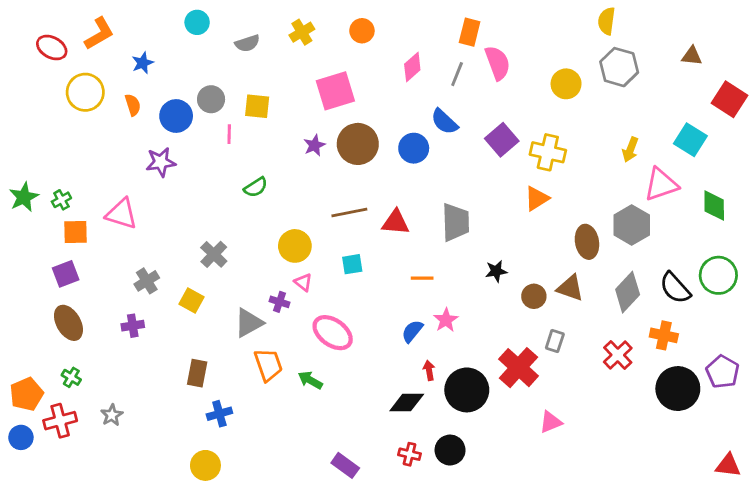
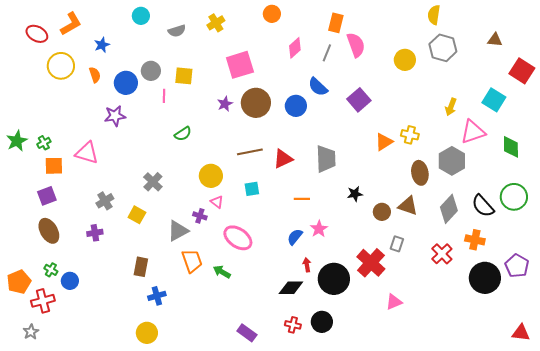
orange circle: (362, 31) -> (272, 14), moved
yellow cross: (548, 152) -> (410, 135), moved, size x0.7
red triangle: (396, 222) -> (283, 159), turned -30
gray star: (112, 415) -> (31, 332), moved
blue circle: (21, 437) -> (70, 281), moved

